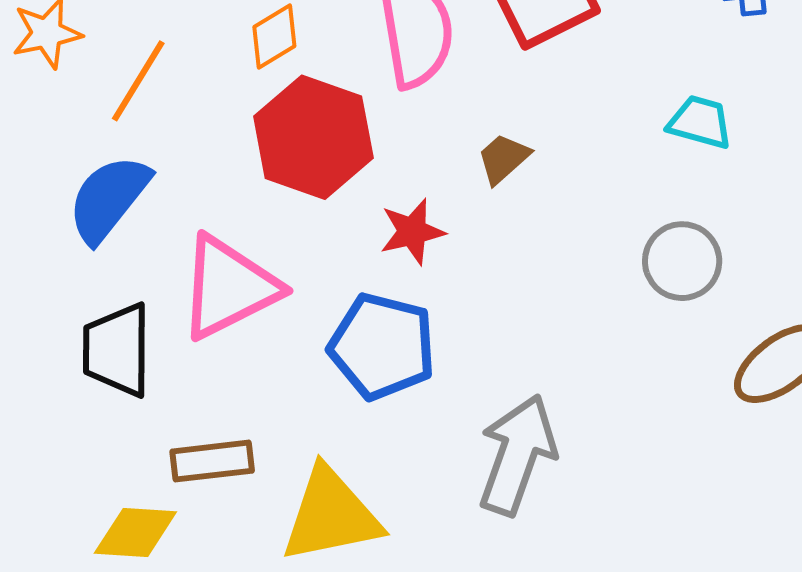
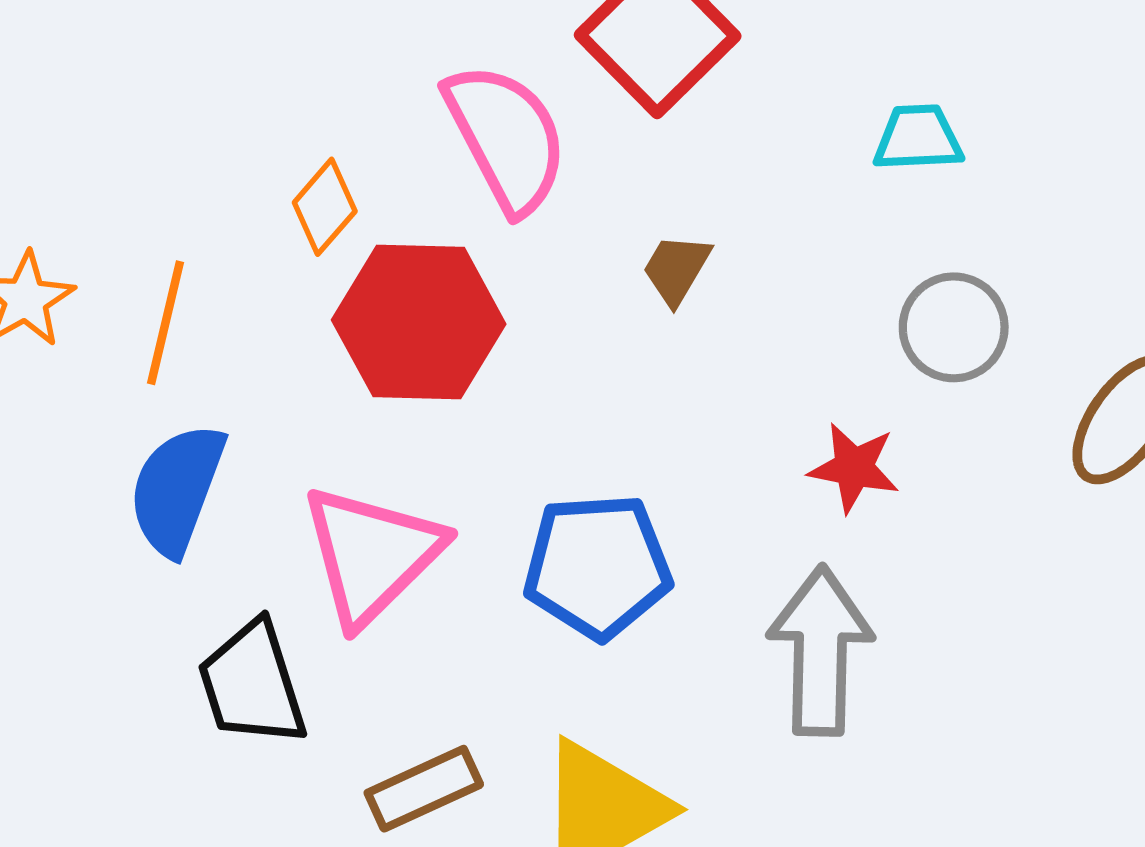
red star: (412, 232) -> (854, 468), moved, turned -30

